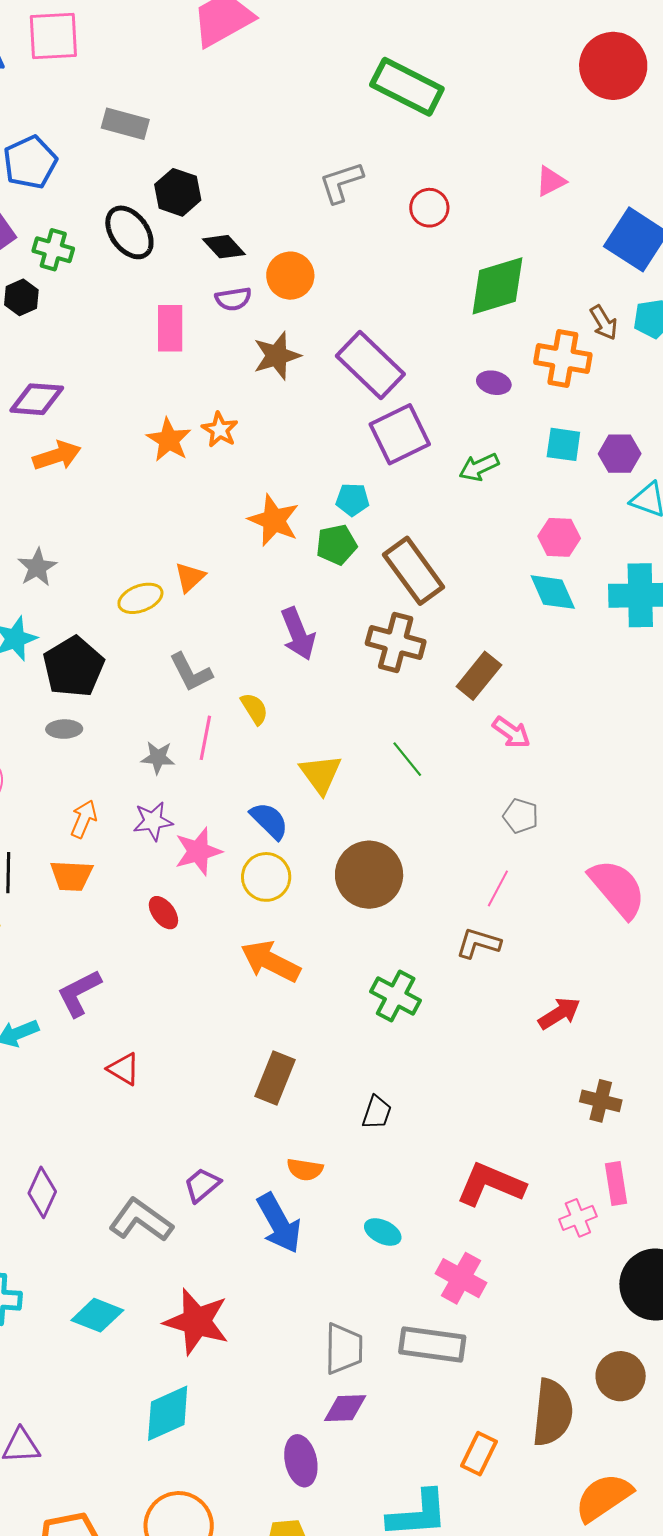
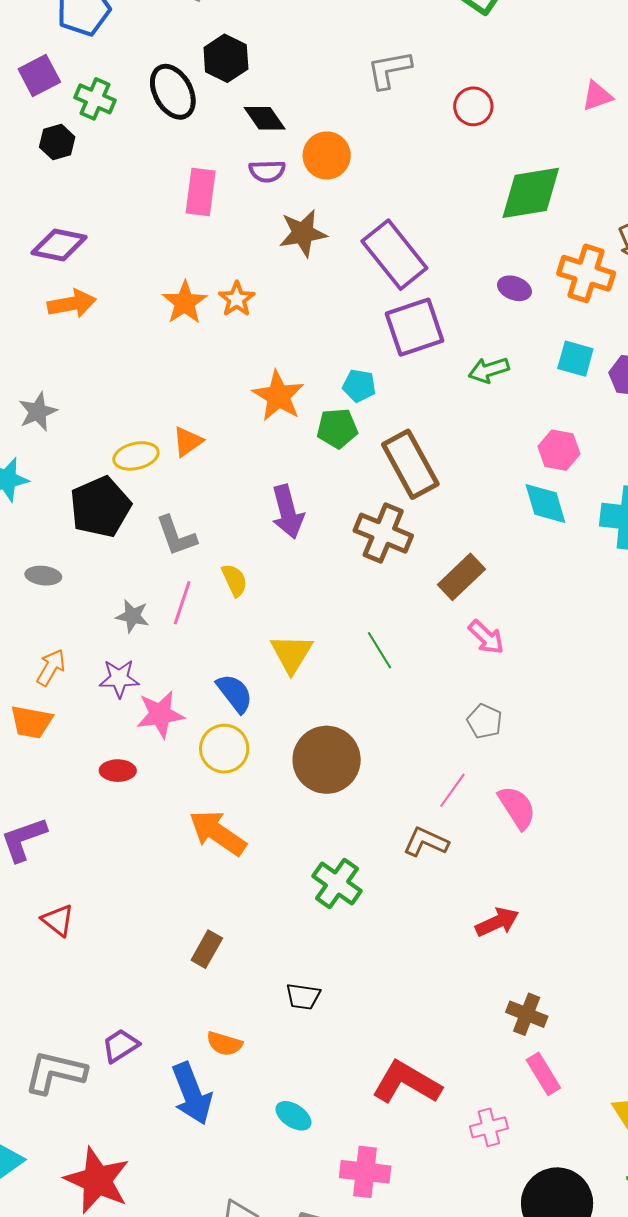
black pentagon: (73, 667) -> (100, 507), moved
pink semicircle: (617, 889) -> (517, 807), moved, size x0.7
red ellipse: (163, 913) -> (118, 771), turned -60
brown rectangle: (275, 1078) -> (207, 949), size x0.7
black trapezoid: (377, 1112) -> (303, 996), turned 72
pink rectangle: (616, 1183) -> (543, 1074), moved, turned -30
gray L-shape: (141, 1220) -> (55, 1072), turned -30
pink cross: (461, 1278) -> (365, 1172), turned -30

